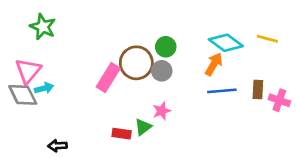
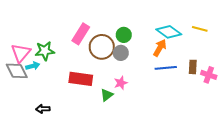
green star: (43, 27) -> (45, 51), moved, turned -30
pink rectangle: (108, 78) -> (81, 34), moved
red rectangle: (122, 134) -> (81, 79), moved, size x1.6

